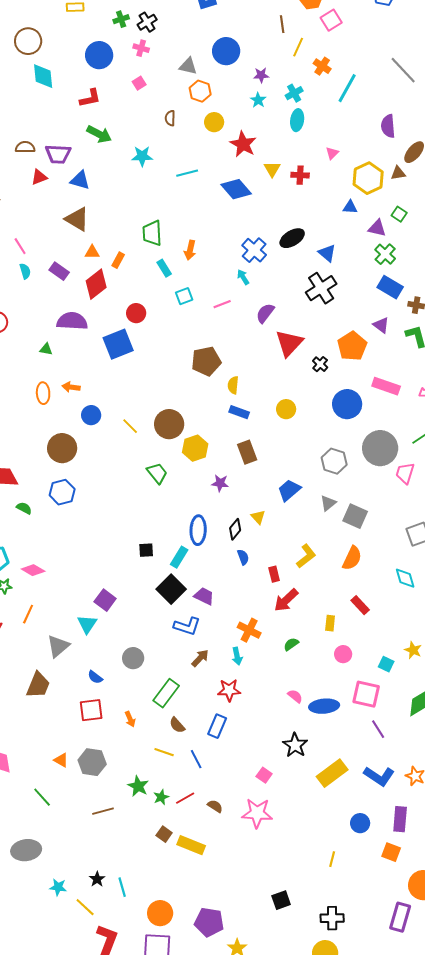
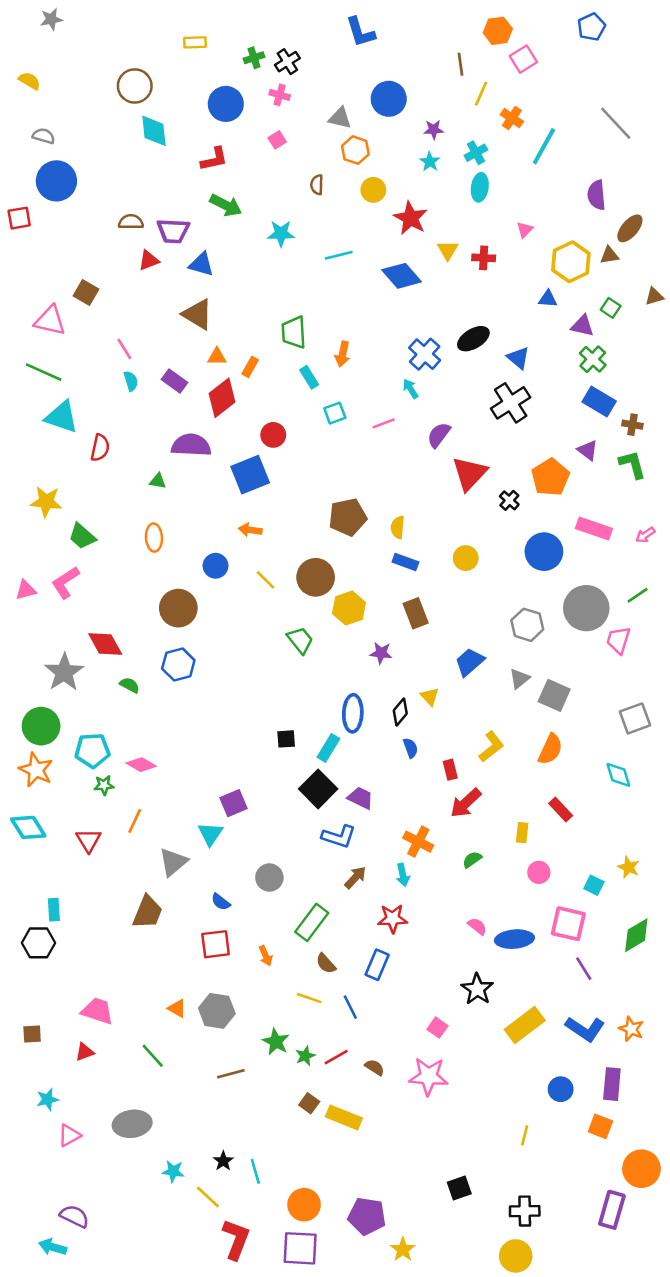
brown pentagon: (206, 361) -> (348, 517), moved
orange arrow: (71, 387) -> (250, 530), moved
purple square: (105, 600) -> (233, 803), turned 30

